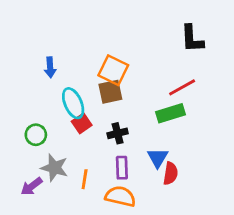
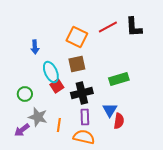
orange square: (113, 70) -> (77, 37), moved
red line: (182, 87) -> (108, 27), moved
black cross: (118, 133) -> (82, 93), size x1.5

